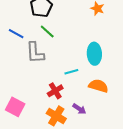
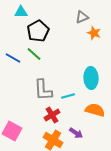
green line: (47, 32) -> (34, 54), moved
gray L-shape: (35, 53) -> (43, 90), moved

